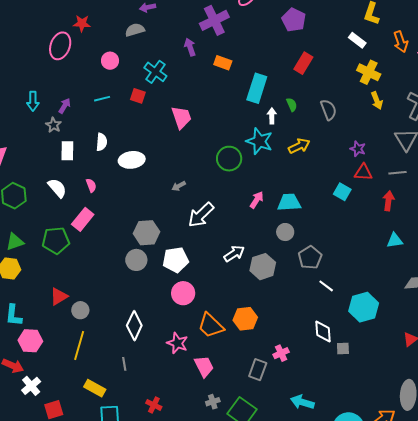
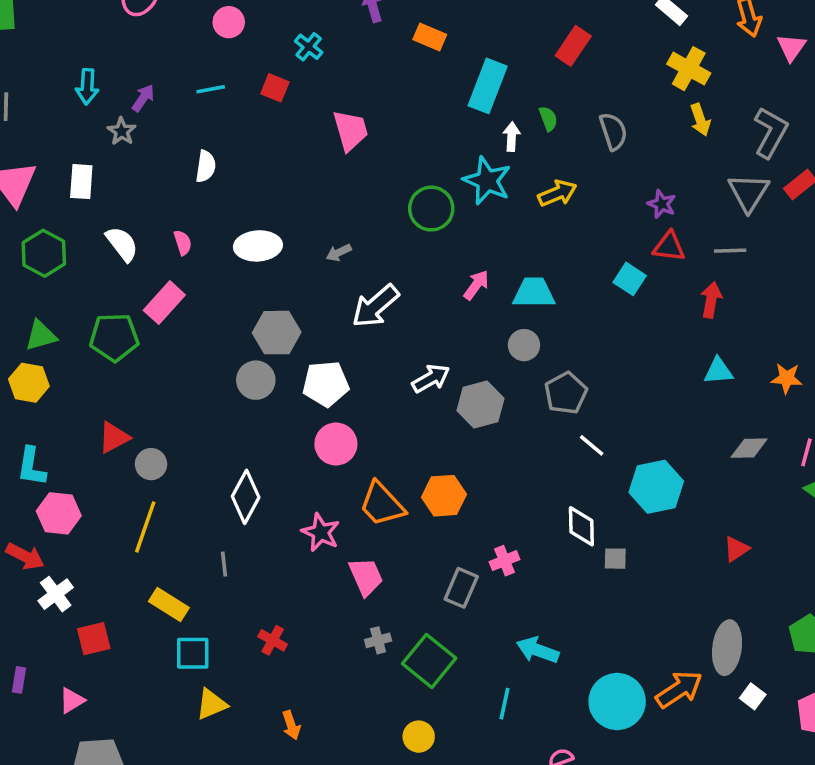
cyan cross: (155, 72) -> (309, 47), size x0.7
white rectangle: (67, 151) -> (81, 182), moved
white ellipse: (132, 160) -> (258, 246), moved

